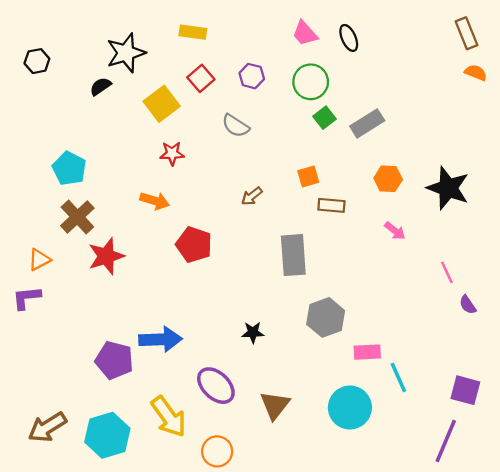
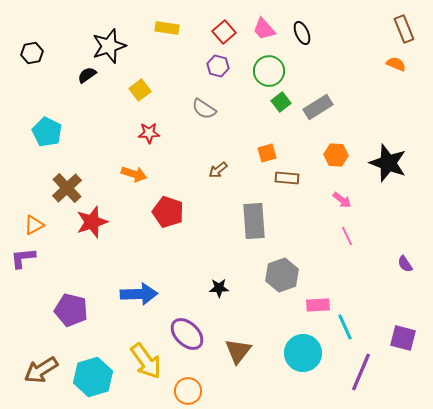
orange semicircle: (476, 73) -> (396, 64), moved
red square: (201, 78) -> (224, 32), moved
yellow square: (162, 104) -> (140, 90), size x0.7
cyan pentagon: (69, 168) -> (47, 132), moved
pink line: (447, 272) -> (347, 236), moved
purple pentagon: (114, 360) -> (71, 310), moved
purple line: (446, 441) -> (361, 372), moved

